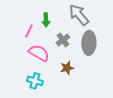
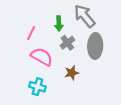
green arrow: (46, 20) -> (59, 24), moved

